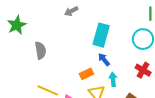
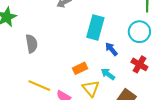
blue arrow: (104, 59) -> (111, 49), moved
cyan arrow: (113, 79) -> (108, 74), turned -48

